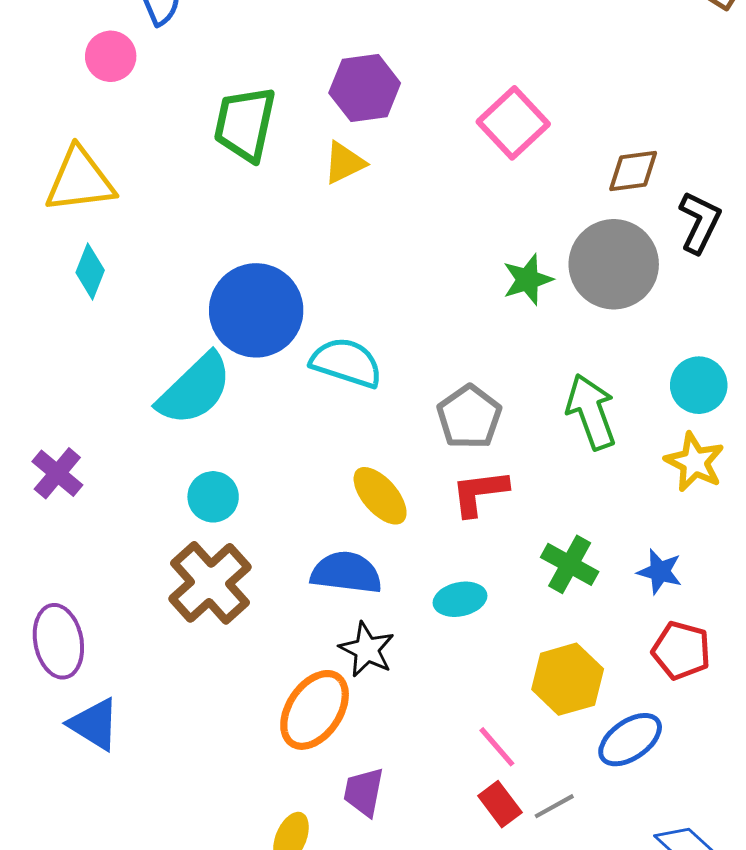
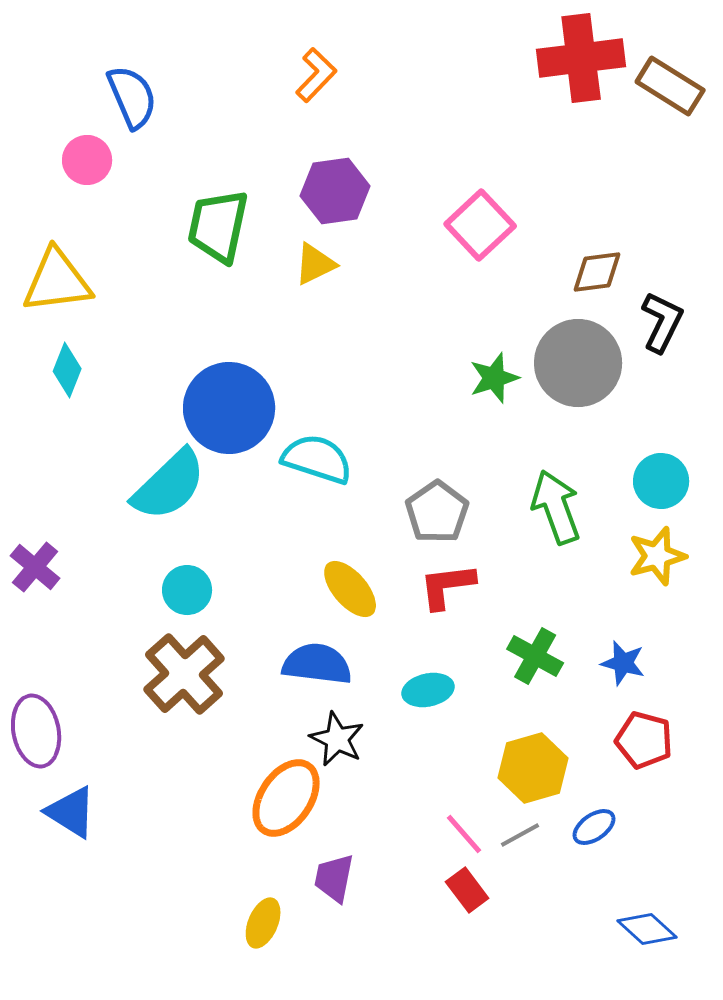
yellow star: (695, 462) -> (657, 556), turned 30
blue ellipse: (630, 740) -> (594, 827), size x0.7
gray line: (554, 806) -> (520, 835), moved

